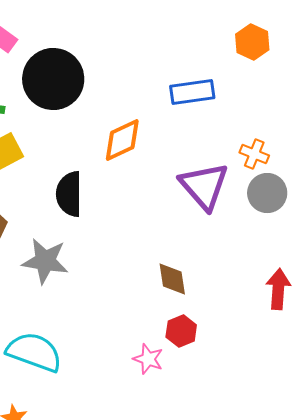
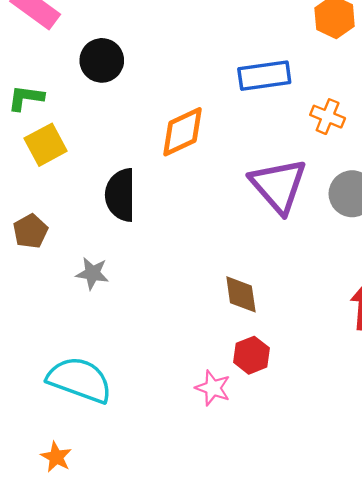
black circle: (53, 79) -> (102, 60), size x0.6
orange cross: (254, 154) -> (328, 117), moved
gray star: (45, 261) -> (92, 273), size x0.6

